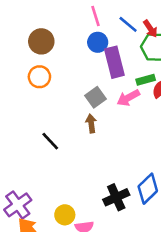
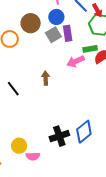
brown circle: (41, 41) -> (31, 23), moved
purple rectangle: (114, 62) -> (68, 33), size x0.7
gray square: (95, 97) -> (53, 35), moved

